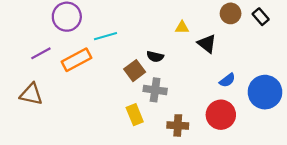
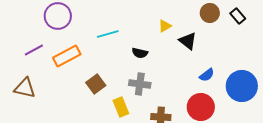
yellow triangle: (182, 27) -> (165, 26), turned -32
cyan line: (106, 36) -> (108, 34), moved
brown square: (135, 71) -> (96, 84), moved

